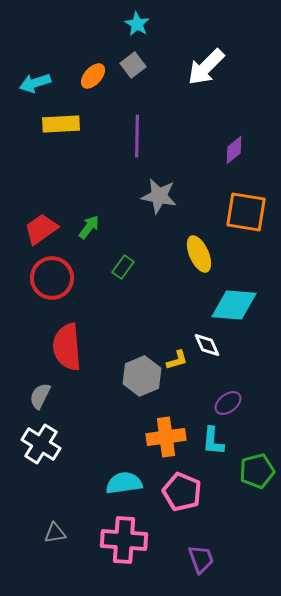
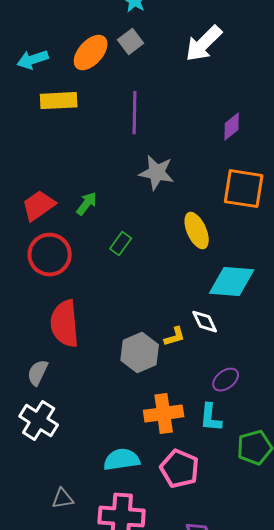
orange ellipse: (93, 76) -> (91, 53), size x1.4
gray triangle: (55, 533) -> (63, 499), moved

